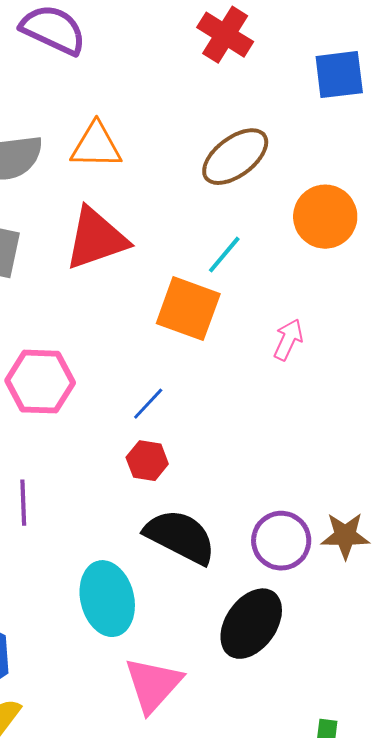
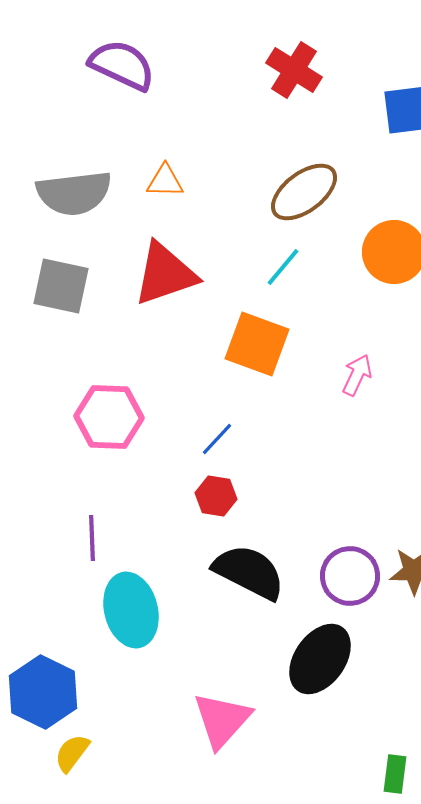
orange triangle: (96, 146) -> (165, 181), size x0.7
cyan line: (224, 255) -> (283, 267), moved
cyan ellipse: (107, 599) -> (131, 610), moved

